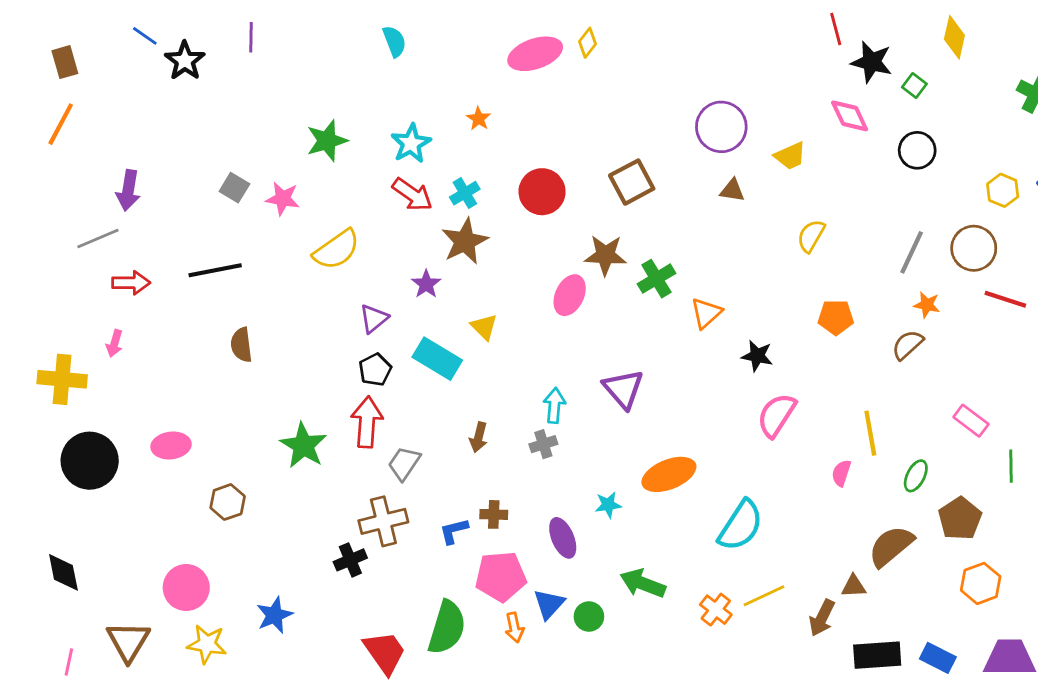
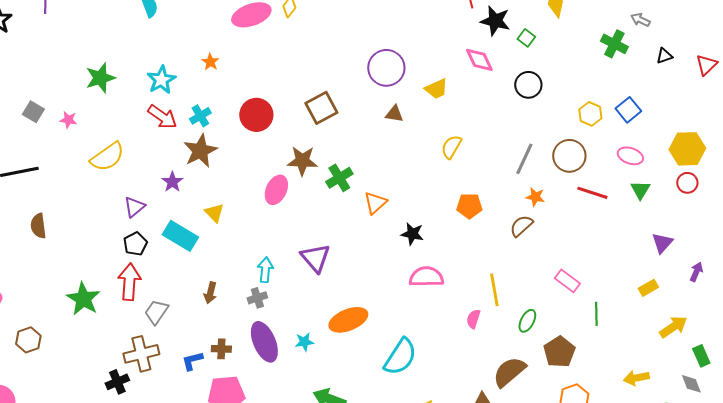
pink star: (283, 199) -> (68, 120), size x0.7
pink semicircle: (776, 415) -> (426, 277), turned 56
purple ellipse: (563, 538) -> (264, 342), moved, size x1.4

